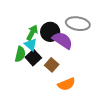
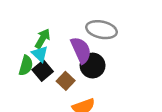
black circle: (50, 32) -> (93, 66), moved
purple semicircle: (63, 40) -> (81, 50), turned 30

